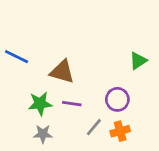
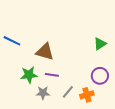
purple circle: (117, 99) -> (100, 76), moved
gray star: (43, 134) -> (43, 93), moved

